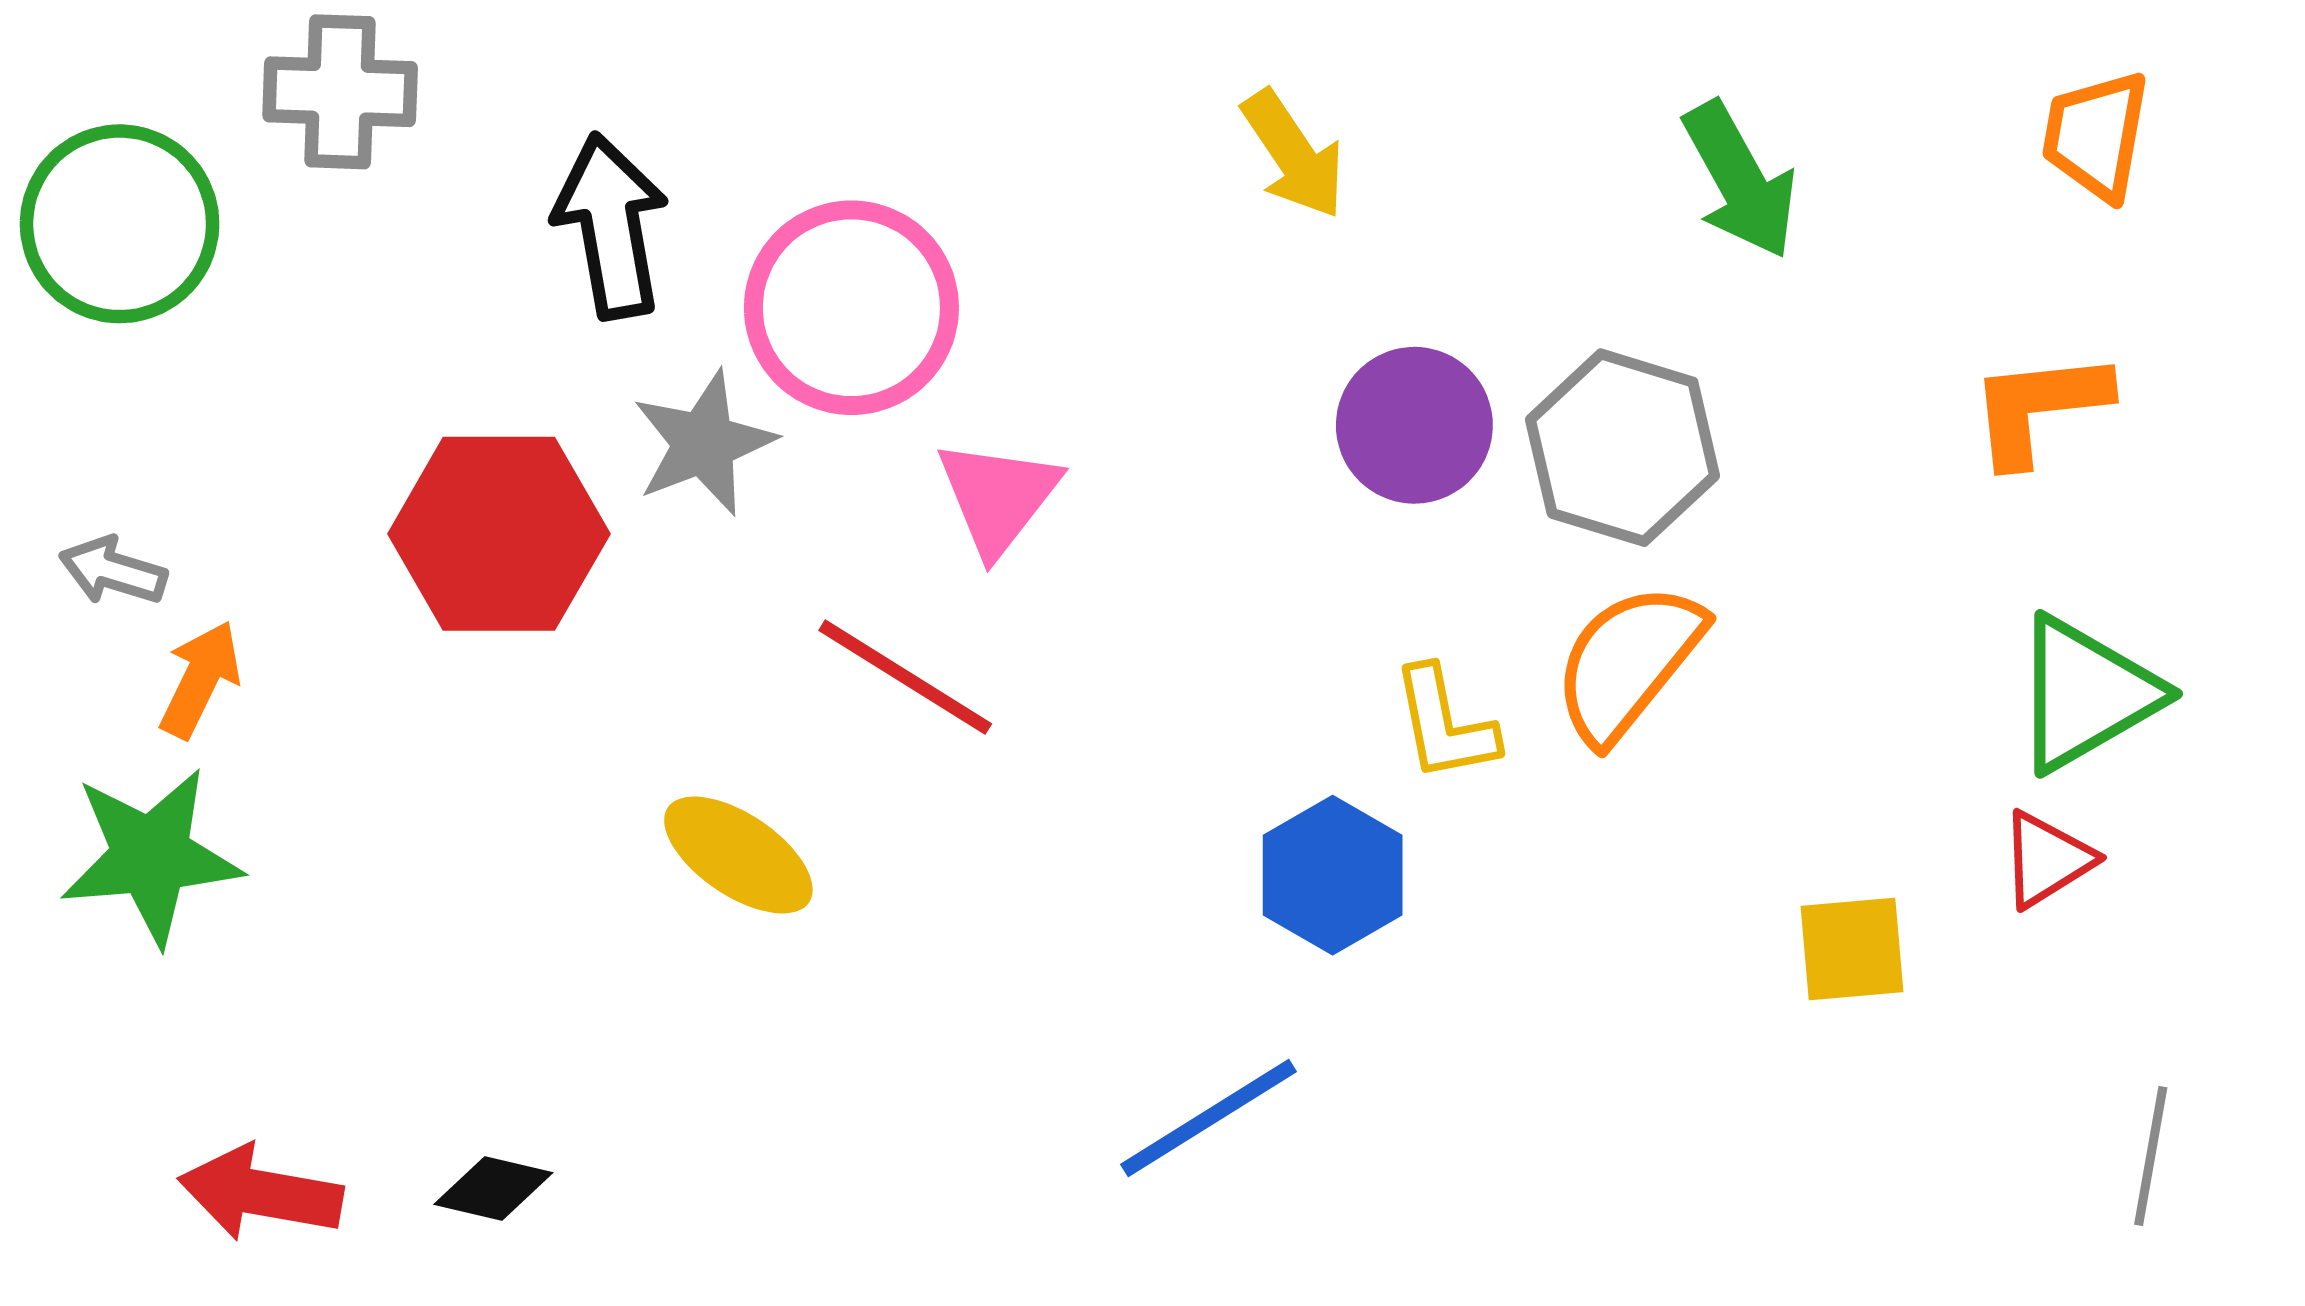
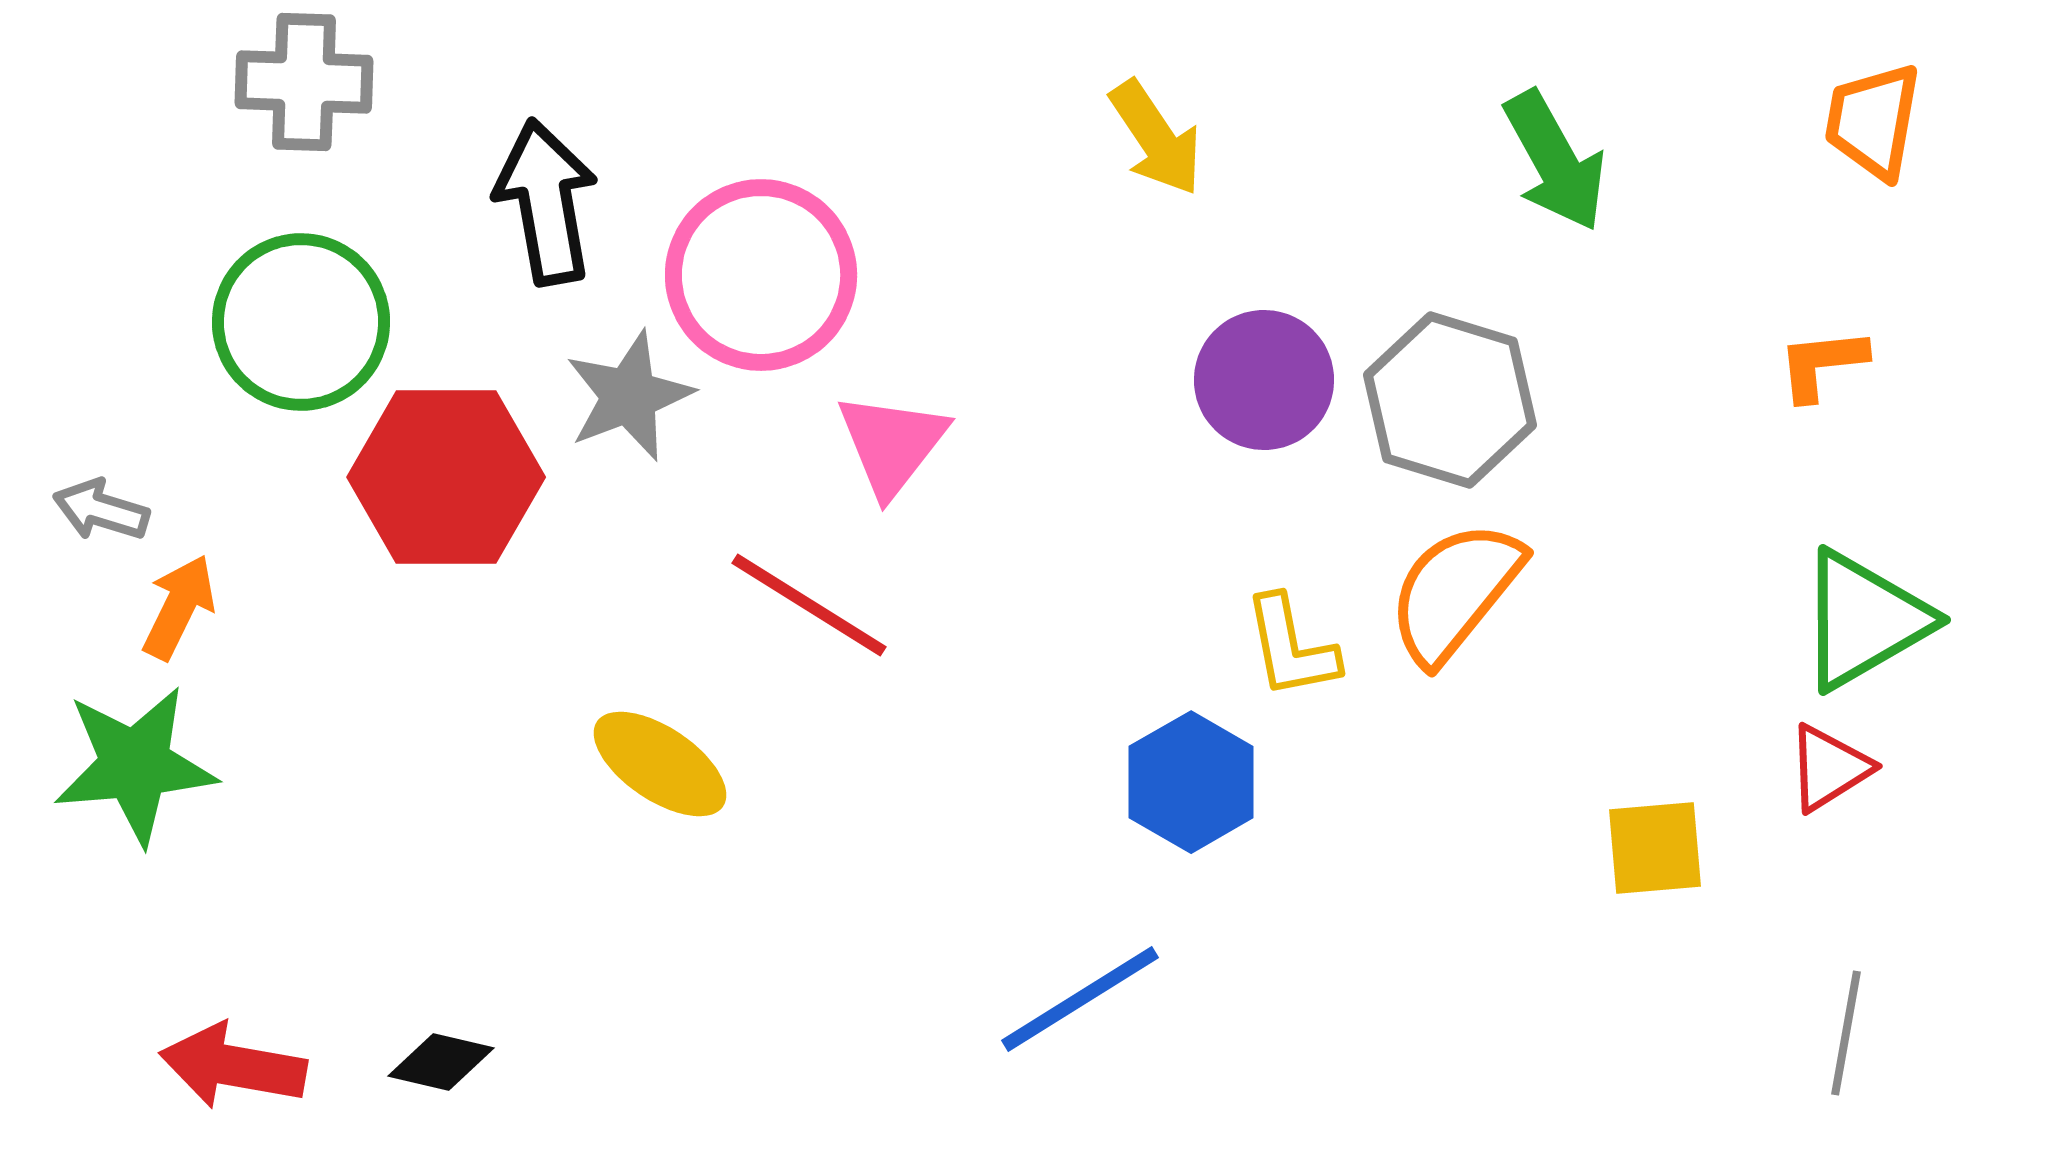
green circle: (120, 224) -> (301, 322), moved
orange L-shape: (2039, 407) -> (1822, 364), size x0.7
gray line: (2151, 1156) -> (1846, 1033), moved

